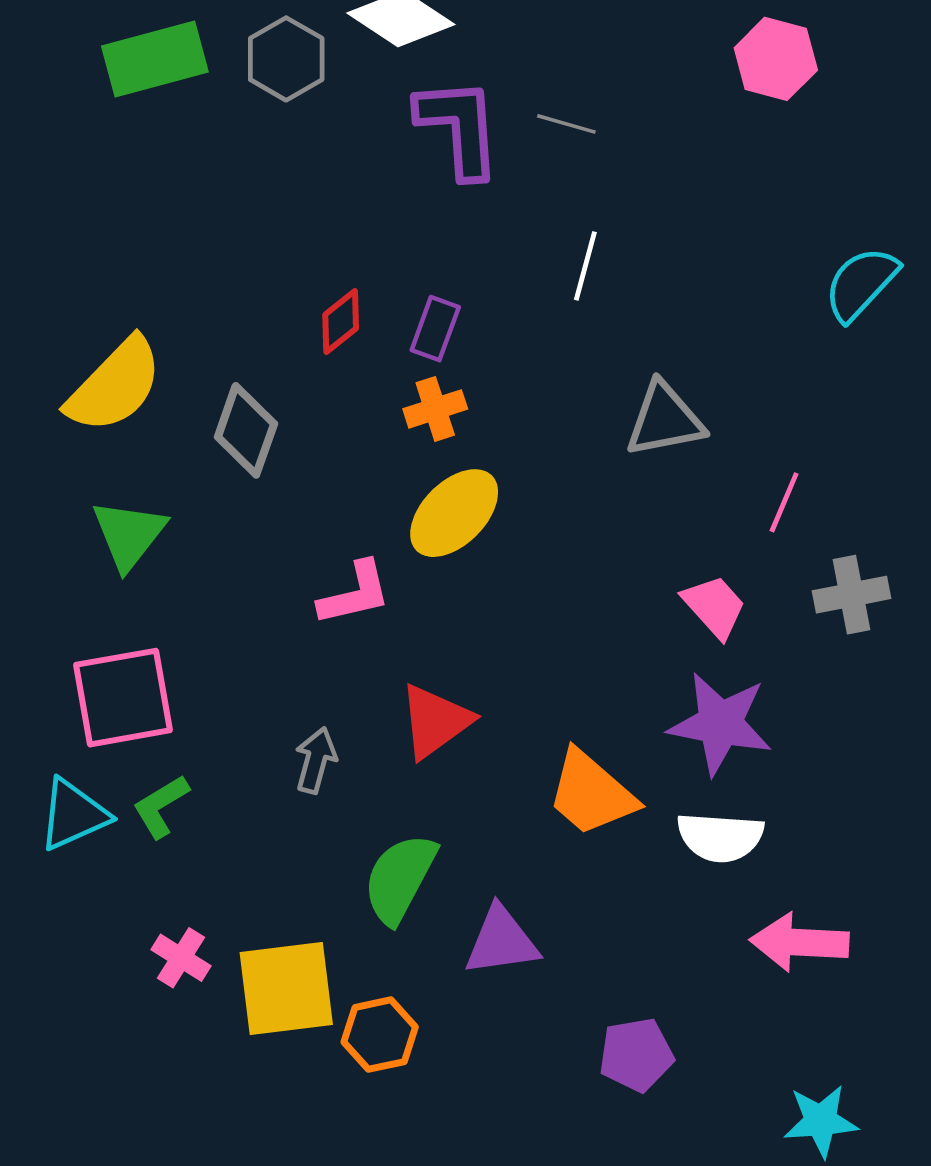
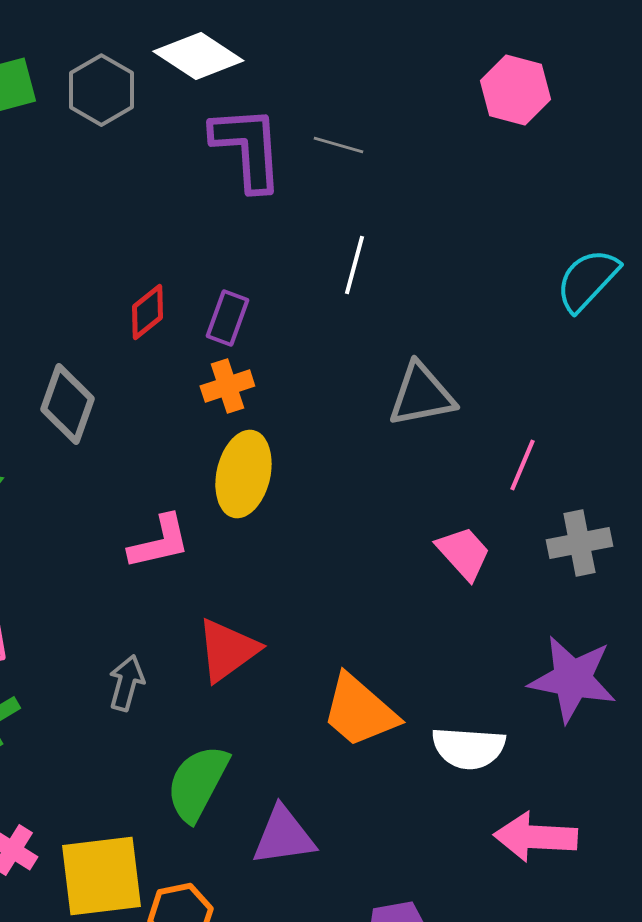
yellow ellipse: (454, 513) -> (243, 474), turned -32
purple star: (720, 724) -> (572, 679), moved

